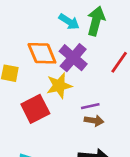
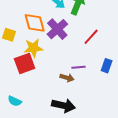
yellow star: (59, 86) -> (33, 48), moved
purple line: (90, 106) -> (78, 67), moved

